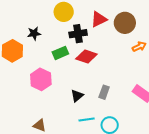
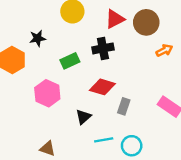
black cross: (78, 34) -> (103, 48), moved
red diamond: (86, 57) -> (102, 87), moved
black triangle: (77, 96) -> (83, 117), moved

